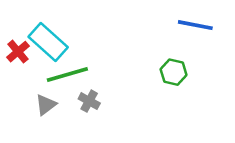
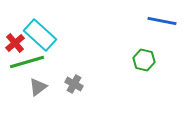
green line: (67, 75) -> (27, 62), moved

